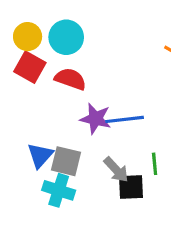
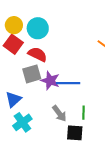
gray square: (66, 161) -> (32, 74), moved, turned -36
black square: (131, 187) -> (75, 133), moved
cyan cross: (59, 190) -> (22, 122), turned 30

